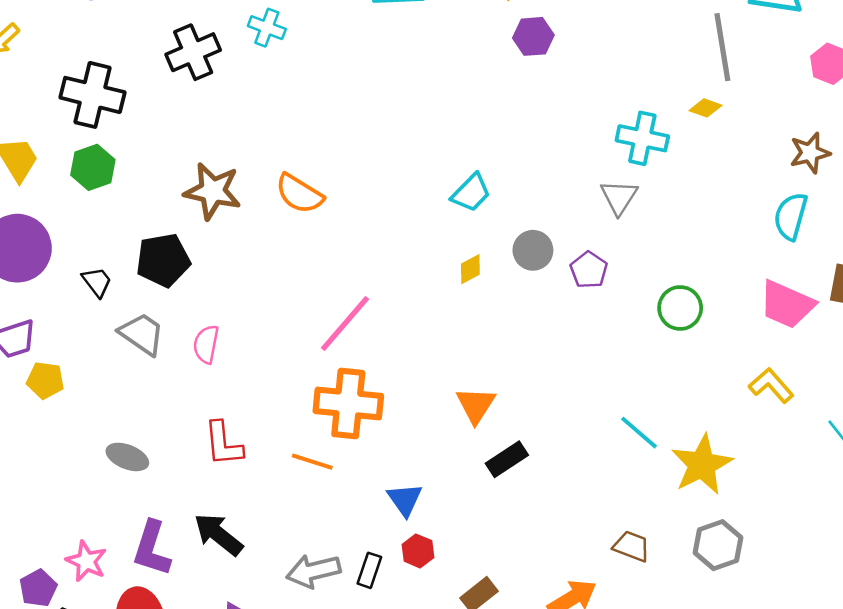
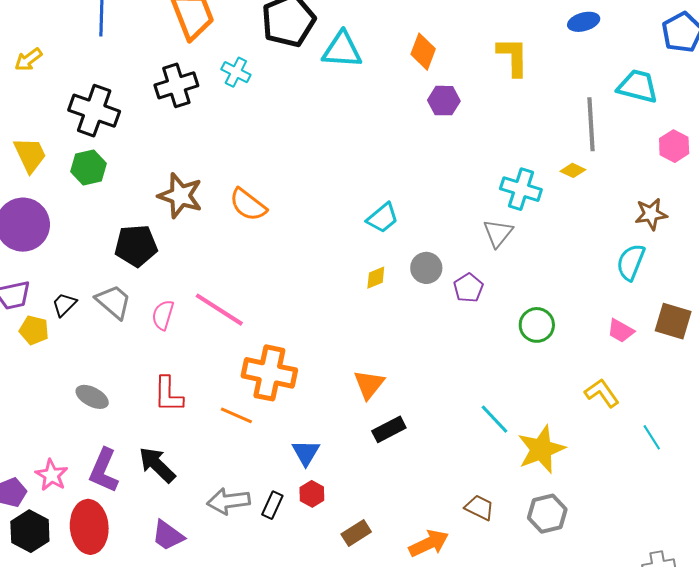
black trapezoid: (97, 282) -> (64, 305), moved, turned -104
pink trapezoid: (787, 304) -> (621, 331), size x0.6
pink line: (345, 323) -> (219, 310), moved, turned 76

